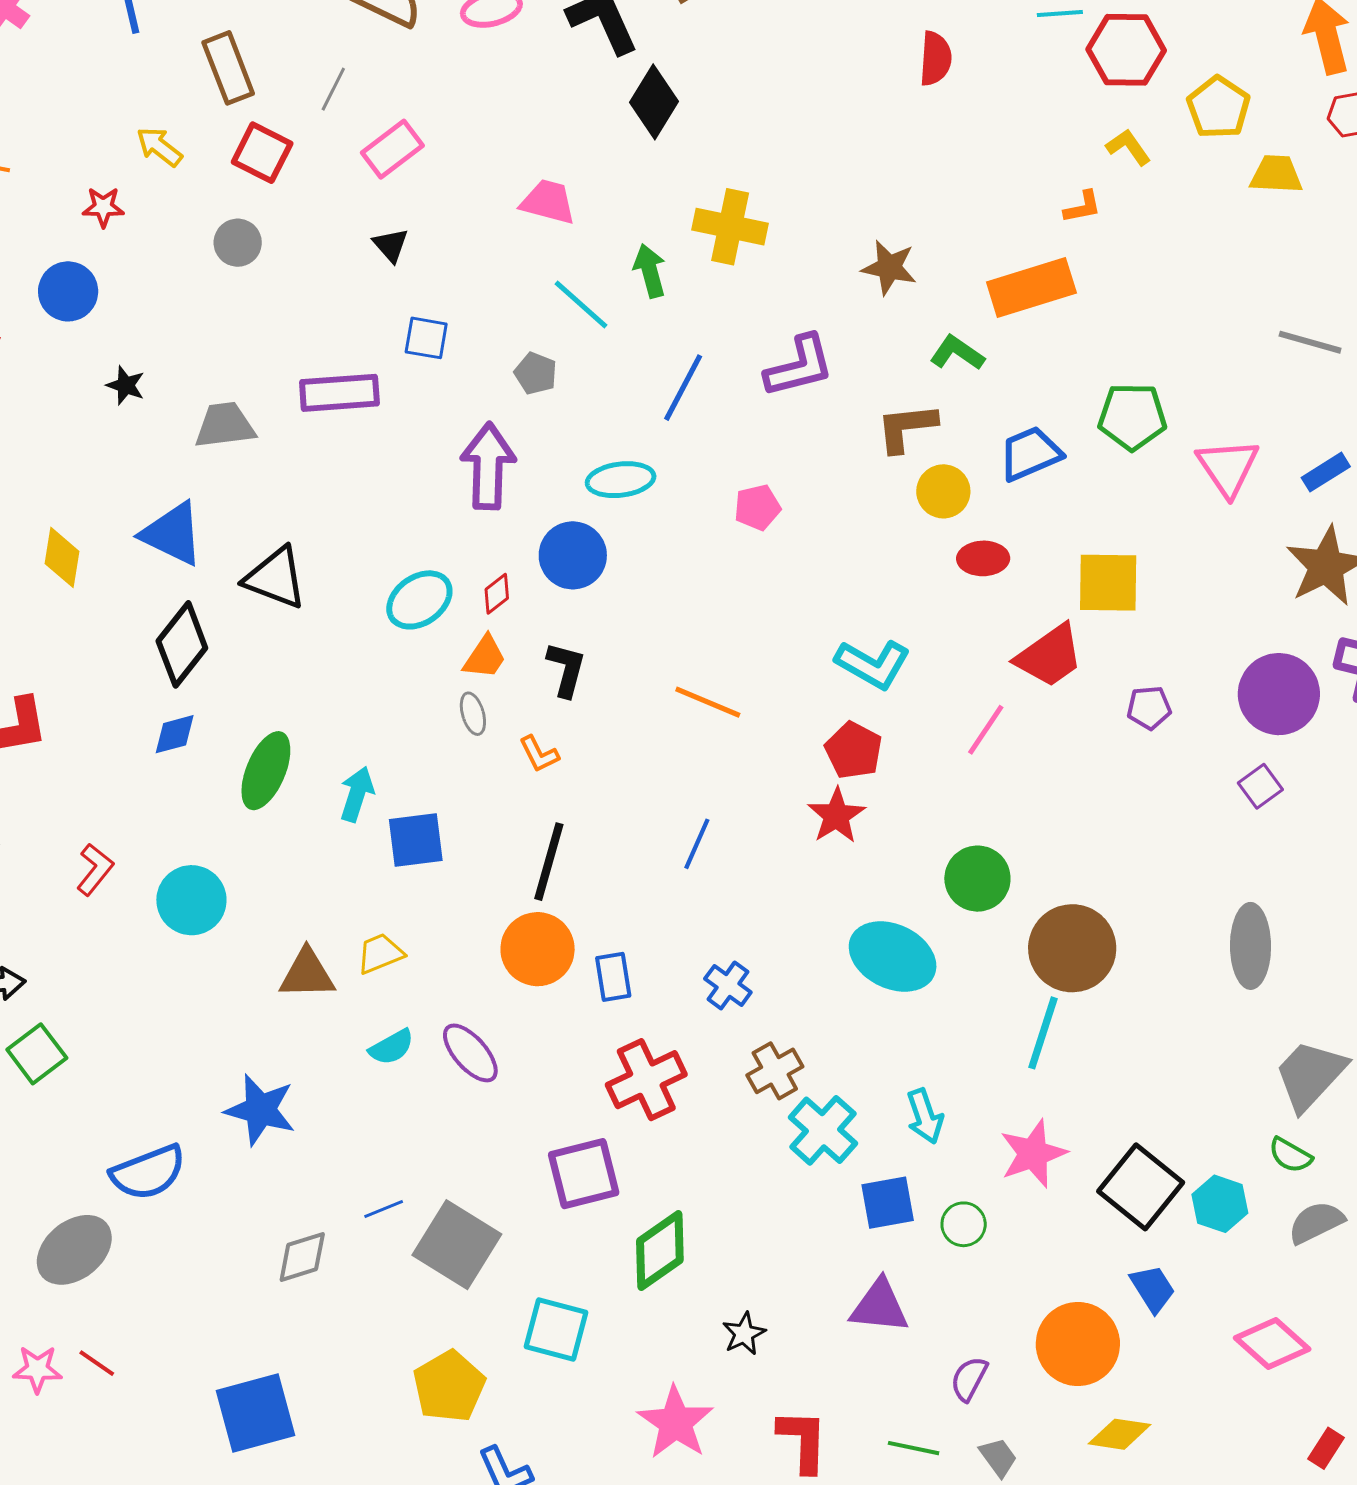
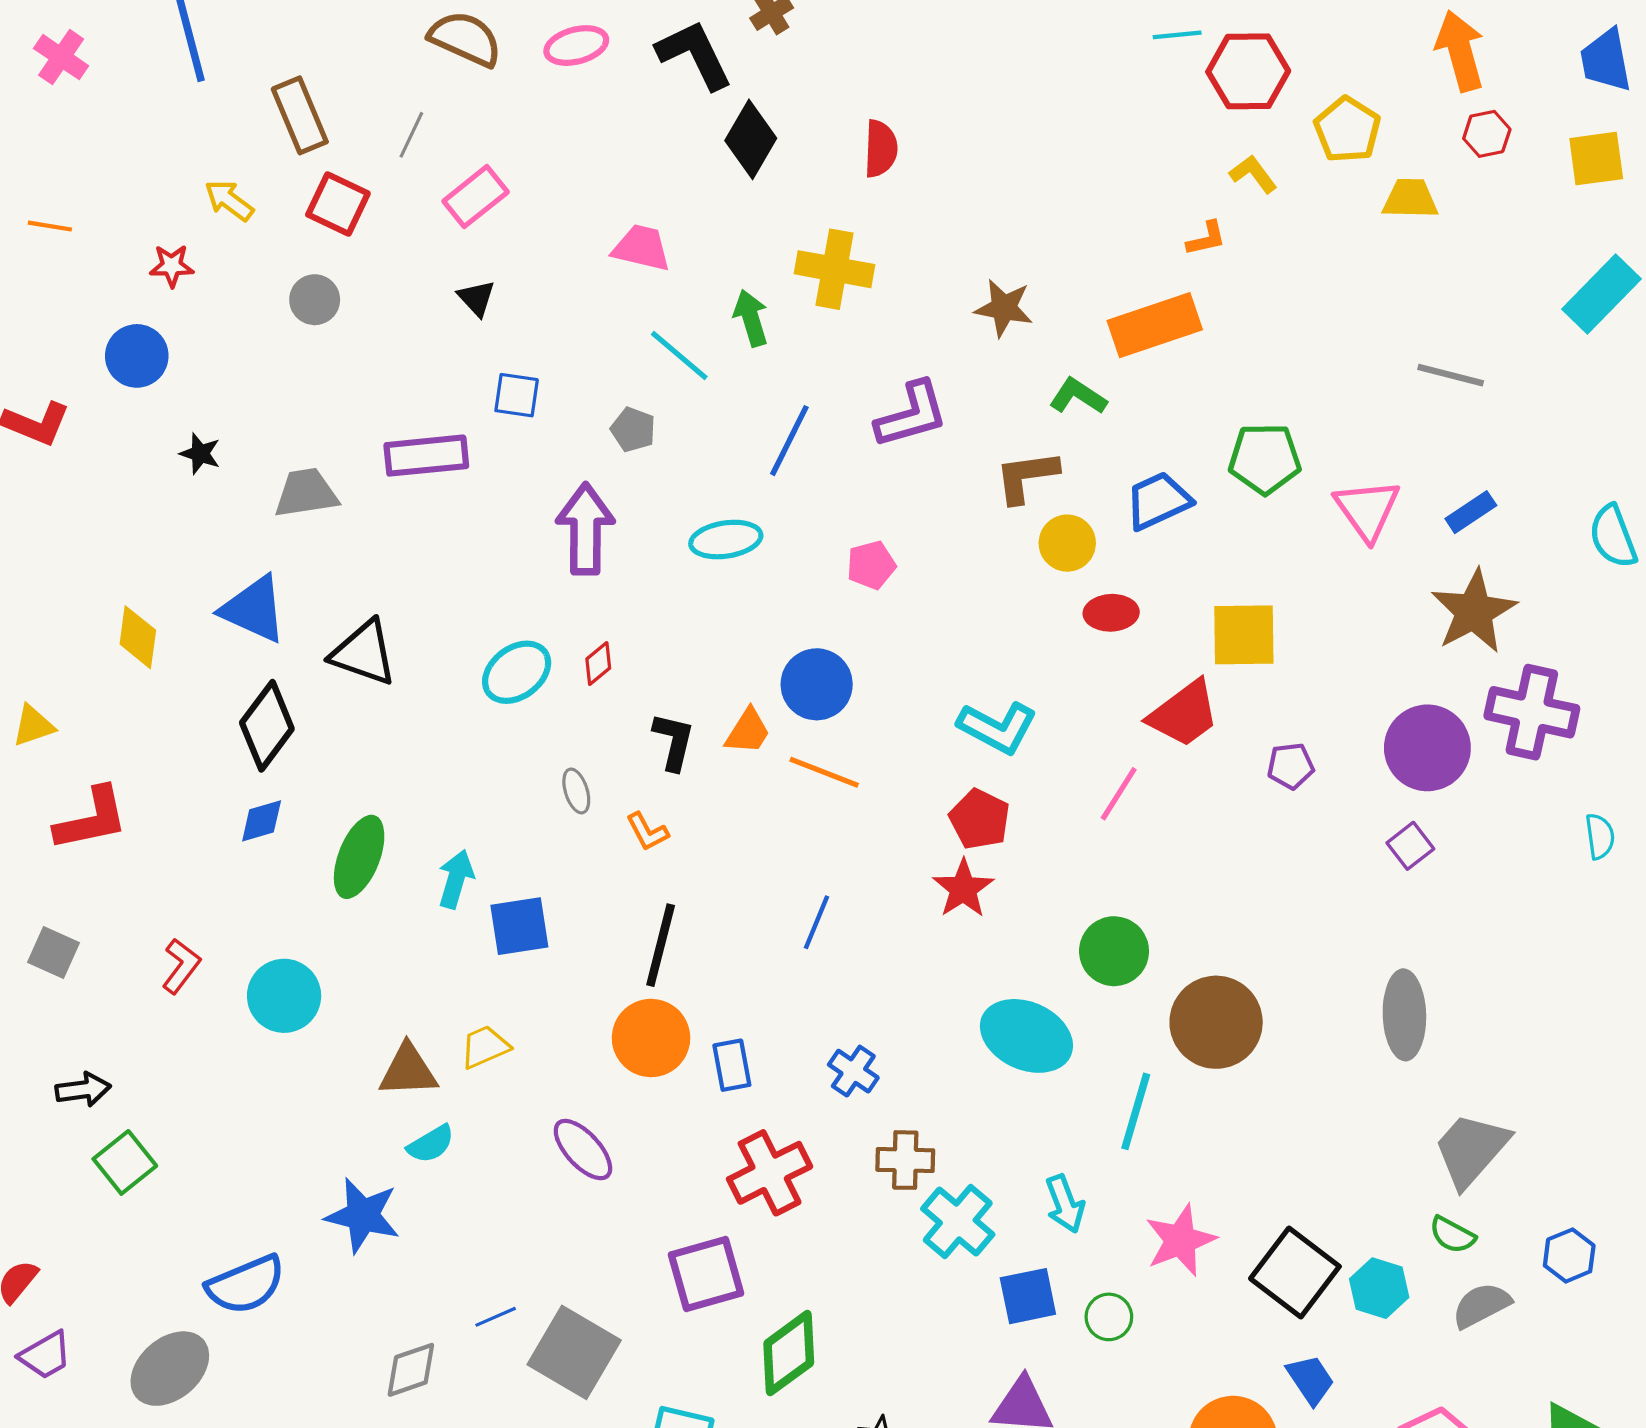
red semicircle: (935, 59) -> (881, 149), moved
blue circle: (573, 555) -> (817, 684), moved
orange trapezoid: (485, 657) -> (748, 731), moved
cyan line: (1043, 1033) -> (1136, 1111), moved
cyan semicircle: (392, 1047) -> (431, 1144), moved
brown cross: (775, 1071) -> (905, 1160), turned 32

